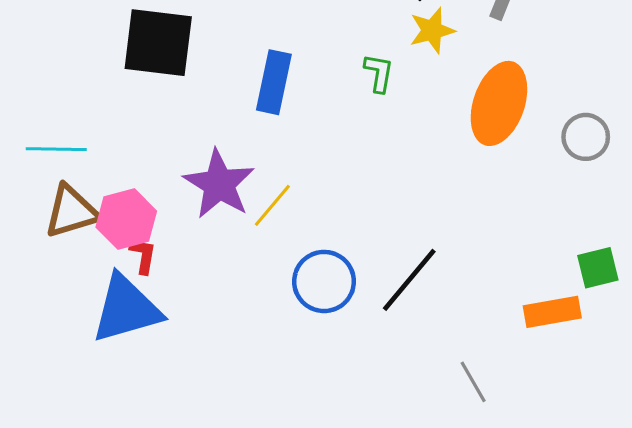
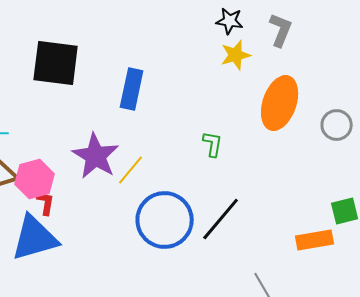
green L-shape: (379, 73) -> (213, 144), moved
blue circle: (324, 281) -> (165, 220), size x1.4

